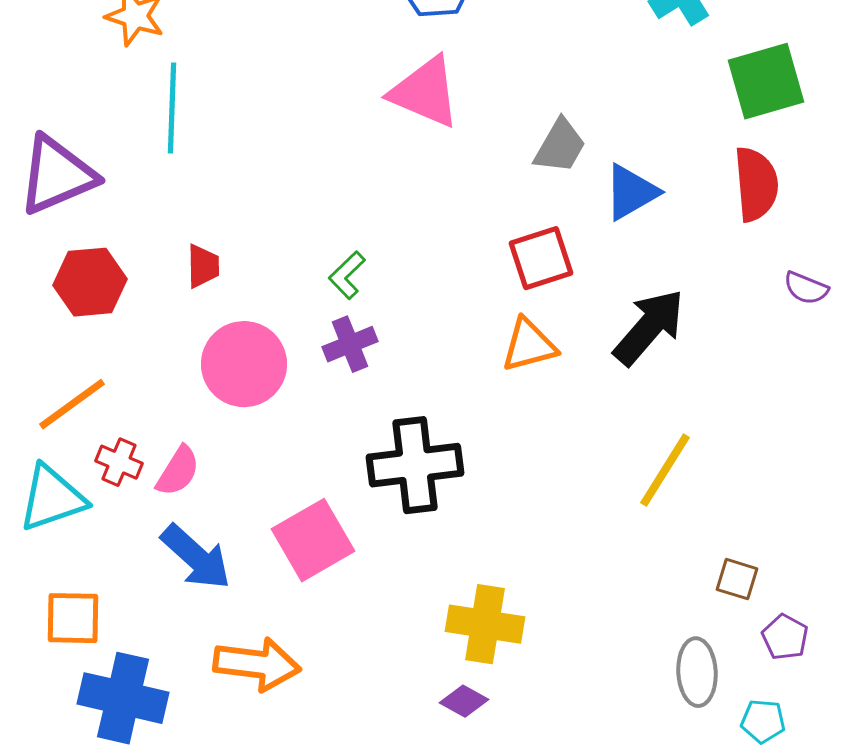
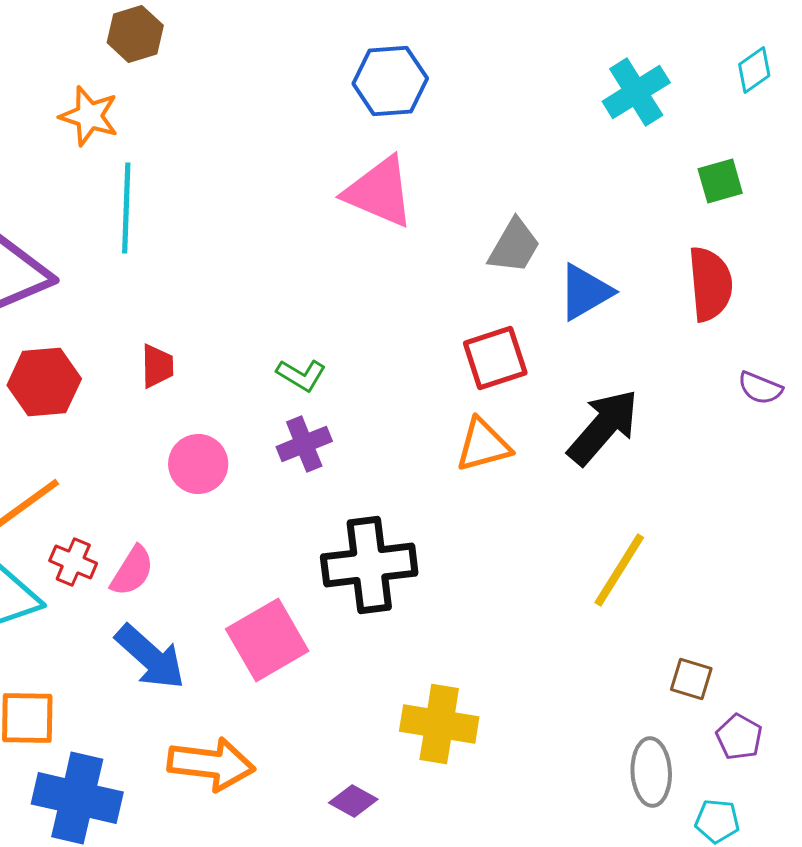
green square: (766, 81) -> (720, 181), size x0.6
green L-shape: (347, 275) -> (301, 375), turned -105
pink circle: (244, 364) -> (198, 464), size x0.7
purple diamond: (464, 701) -> (353, 801), moved

